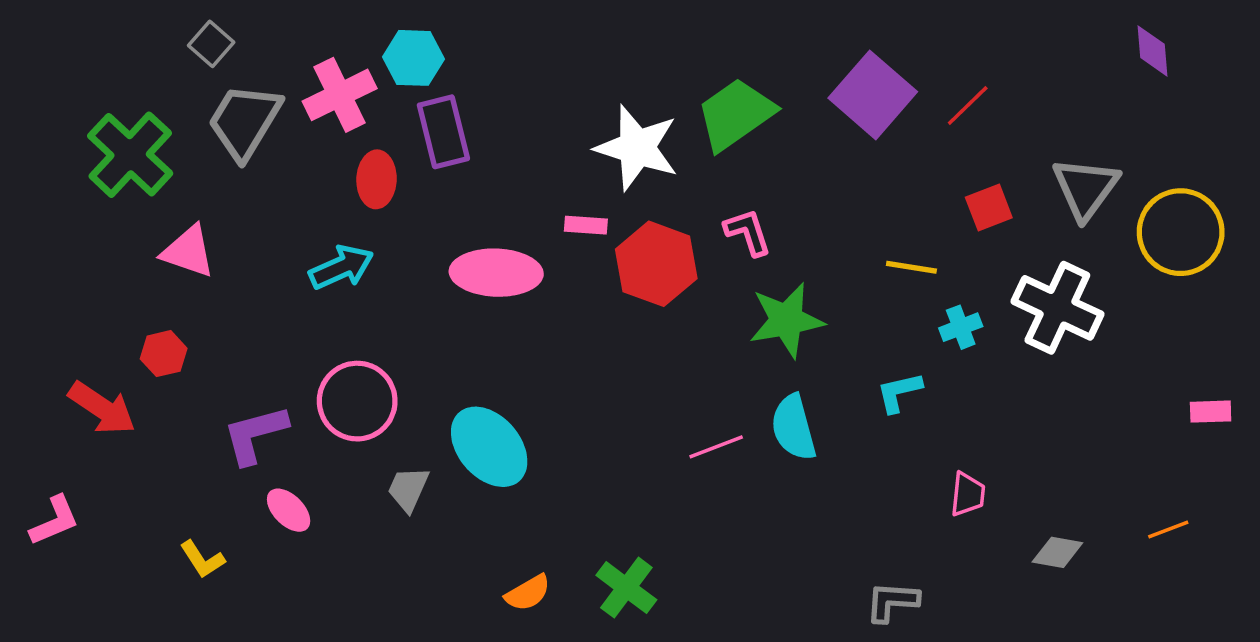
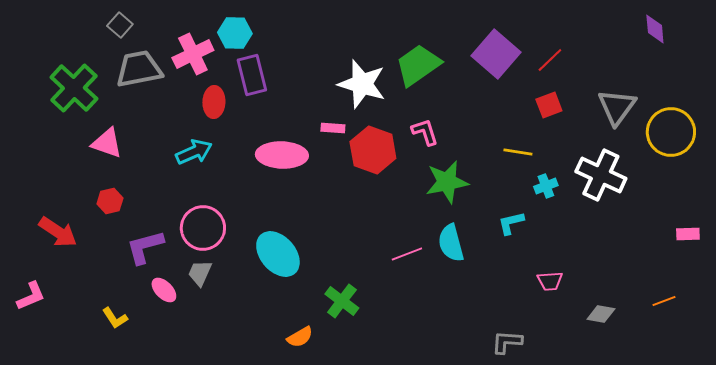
gray trapezoid: (245, 121) -> (139, 69), turned 48
red square: (989, 208) -> (549, 105), moved
red hexagon: (164, 354) -> (110, 201), moved
gray trapezoid: (408, 489) -> (200, 273), moved
pink trapezoid: (968, 494) -> (550, 281), turned 80
green cross: (626, 588) -> (342, 301), moved

